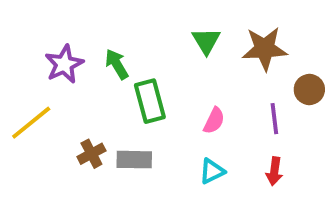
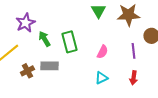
green arrow: (117, 64) -> (44, 39), moved
brown cross: (91, 154) -> (27, 71), moved
gray rectangle: (134, 160) -> (49, 66), moved

